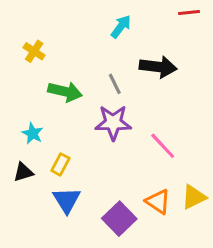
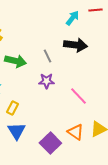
cyan arrow: (121, 27) -> (72, 18), moved
purple star: (113, 123) -> (46, 81), size x0.7

